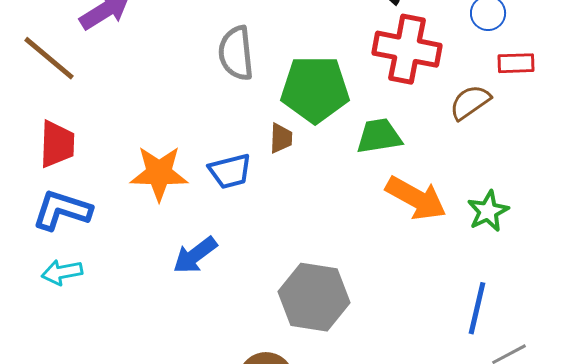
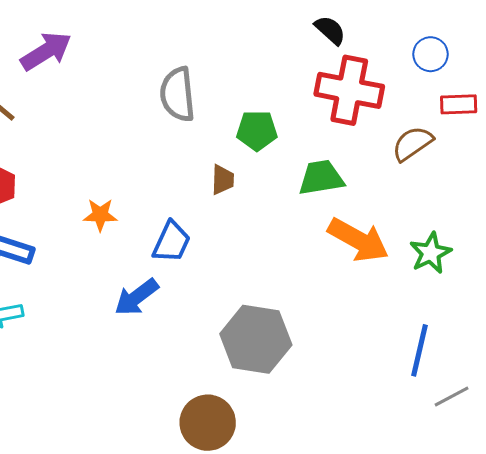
green pentagon: (315, 89) -> (257, 131), size x0.6
blue trapezoid: (230, 171) -> (172, 242), moved, turned -51
orange star: (159, 173) -> (100, 215), size x0.6

